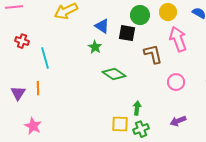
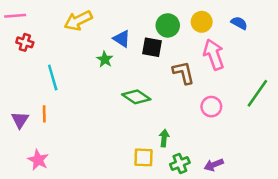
red cross: (22, 41) -> (25, 42), moved
green star: (95, 47) -> (105, 59), moved
purple arrow: (178, 121) -> (214, 165), moved
green cross: (141, 129) -> (180, 164), moved

